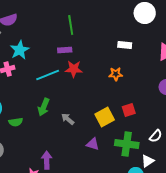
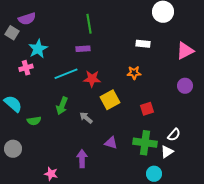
red star: (74, 69) -> (92, 79), moved
yellow square: (105, 117) -> (110, 100), moved
purple arrow: (47, 160) -> (82, 159), moved
white triangle: (148, 161) -> (167, 152), moved

